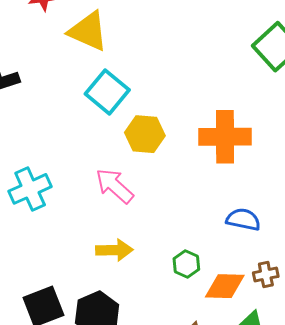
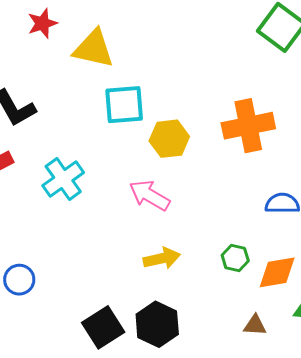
cyan square: (107, 92) -> (124, 105), turned -33
cyan cross: (30, 189) -> (63, 179), moved

